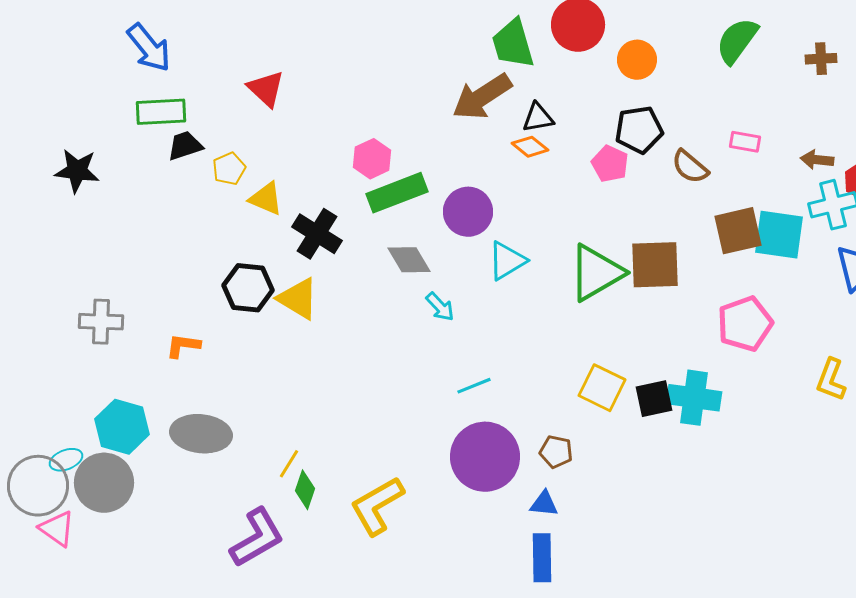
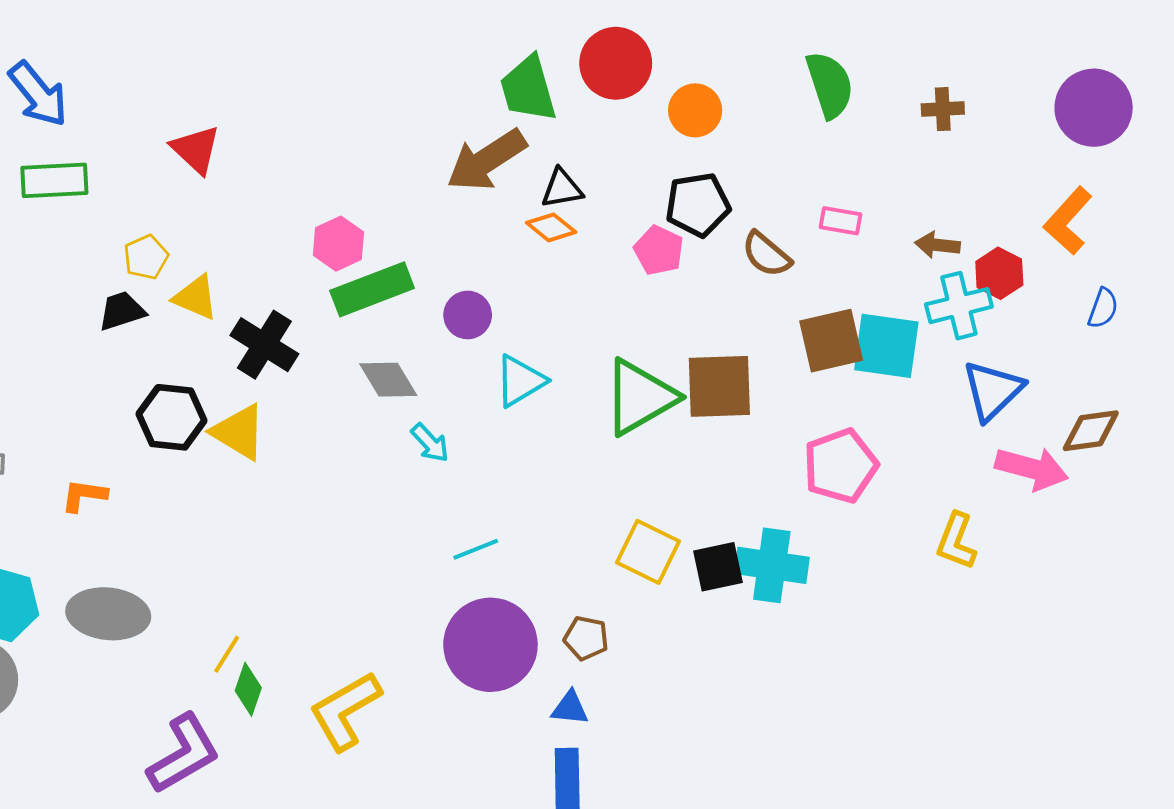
green semicircle: (737, 41) -> (830, 85), turned 126
black trapezoid: (185, 146) -> (122, 311), moved
purple circle: (468, 212) -> (468, 315), size x0.7

